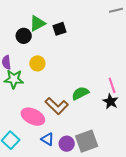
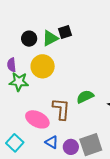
green triangle: (37, 23) -> (50, 38), moved
yellow circle: (37, 63) -> (43, 66), size x1.5
brown L-shape: (57, 106) -> (61, 109), turned -130

